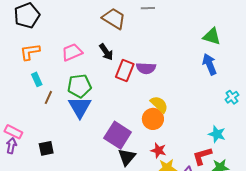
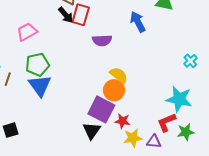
black arrow: (106, 52) -> (66, 15), moved
blue arrow: (210, 64) -> (138, 22), moved
red rectangle: (125, 71) -> (81, 15), moved
cyan star: (217, 134) -> (179, 99), size x1.5
purple square: (118, 135) -> (101, 109), moved

